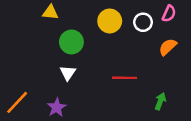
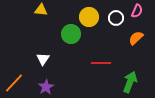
green circle: (71, 42) -> (71, 34), moved
white triangle: (68, 73) -> (43, 59), moved
green arrow: (160, 101) -> (130, 82), size x1.5

